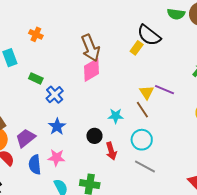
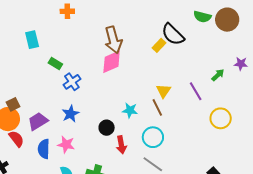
orange cross: (36, 34) -> (67, 11), moved, turned -32
purple line: (164, 90) -> (196, 91), moved, turned 30

